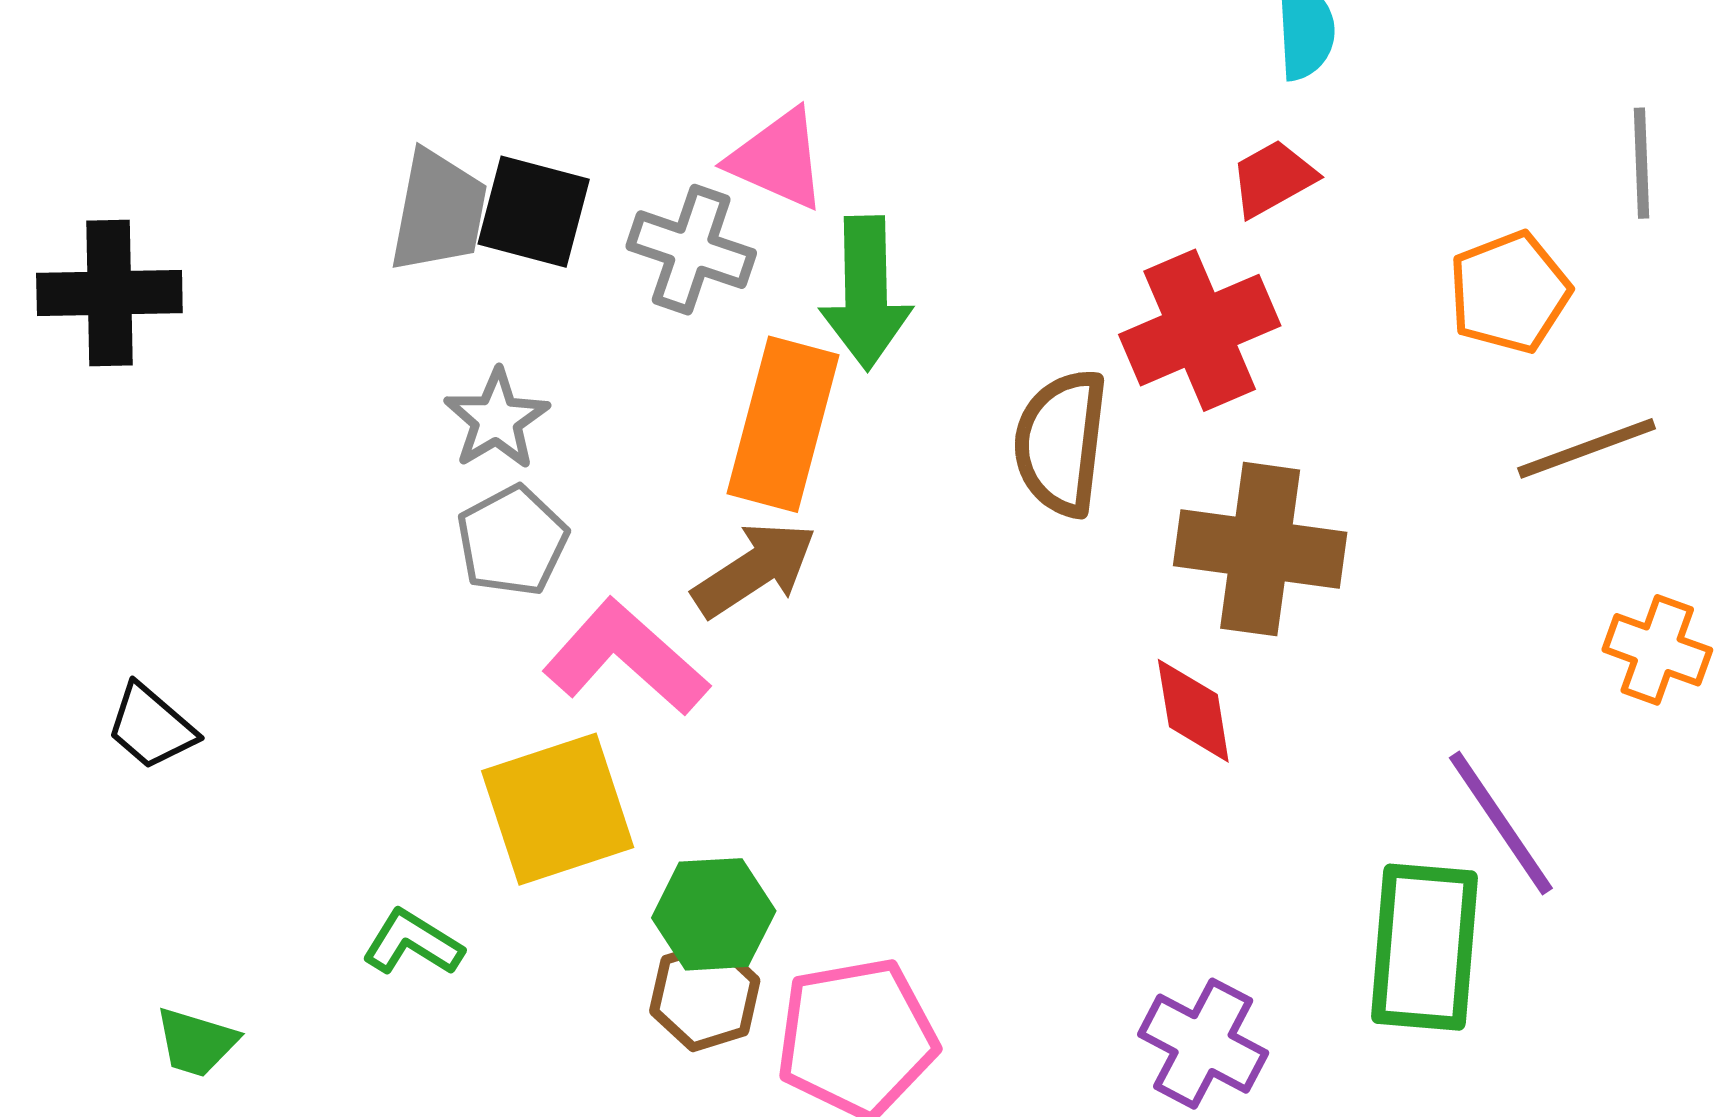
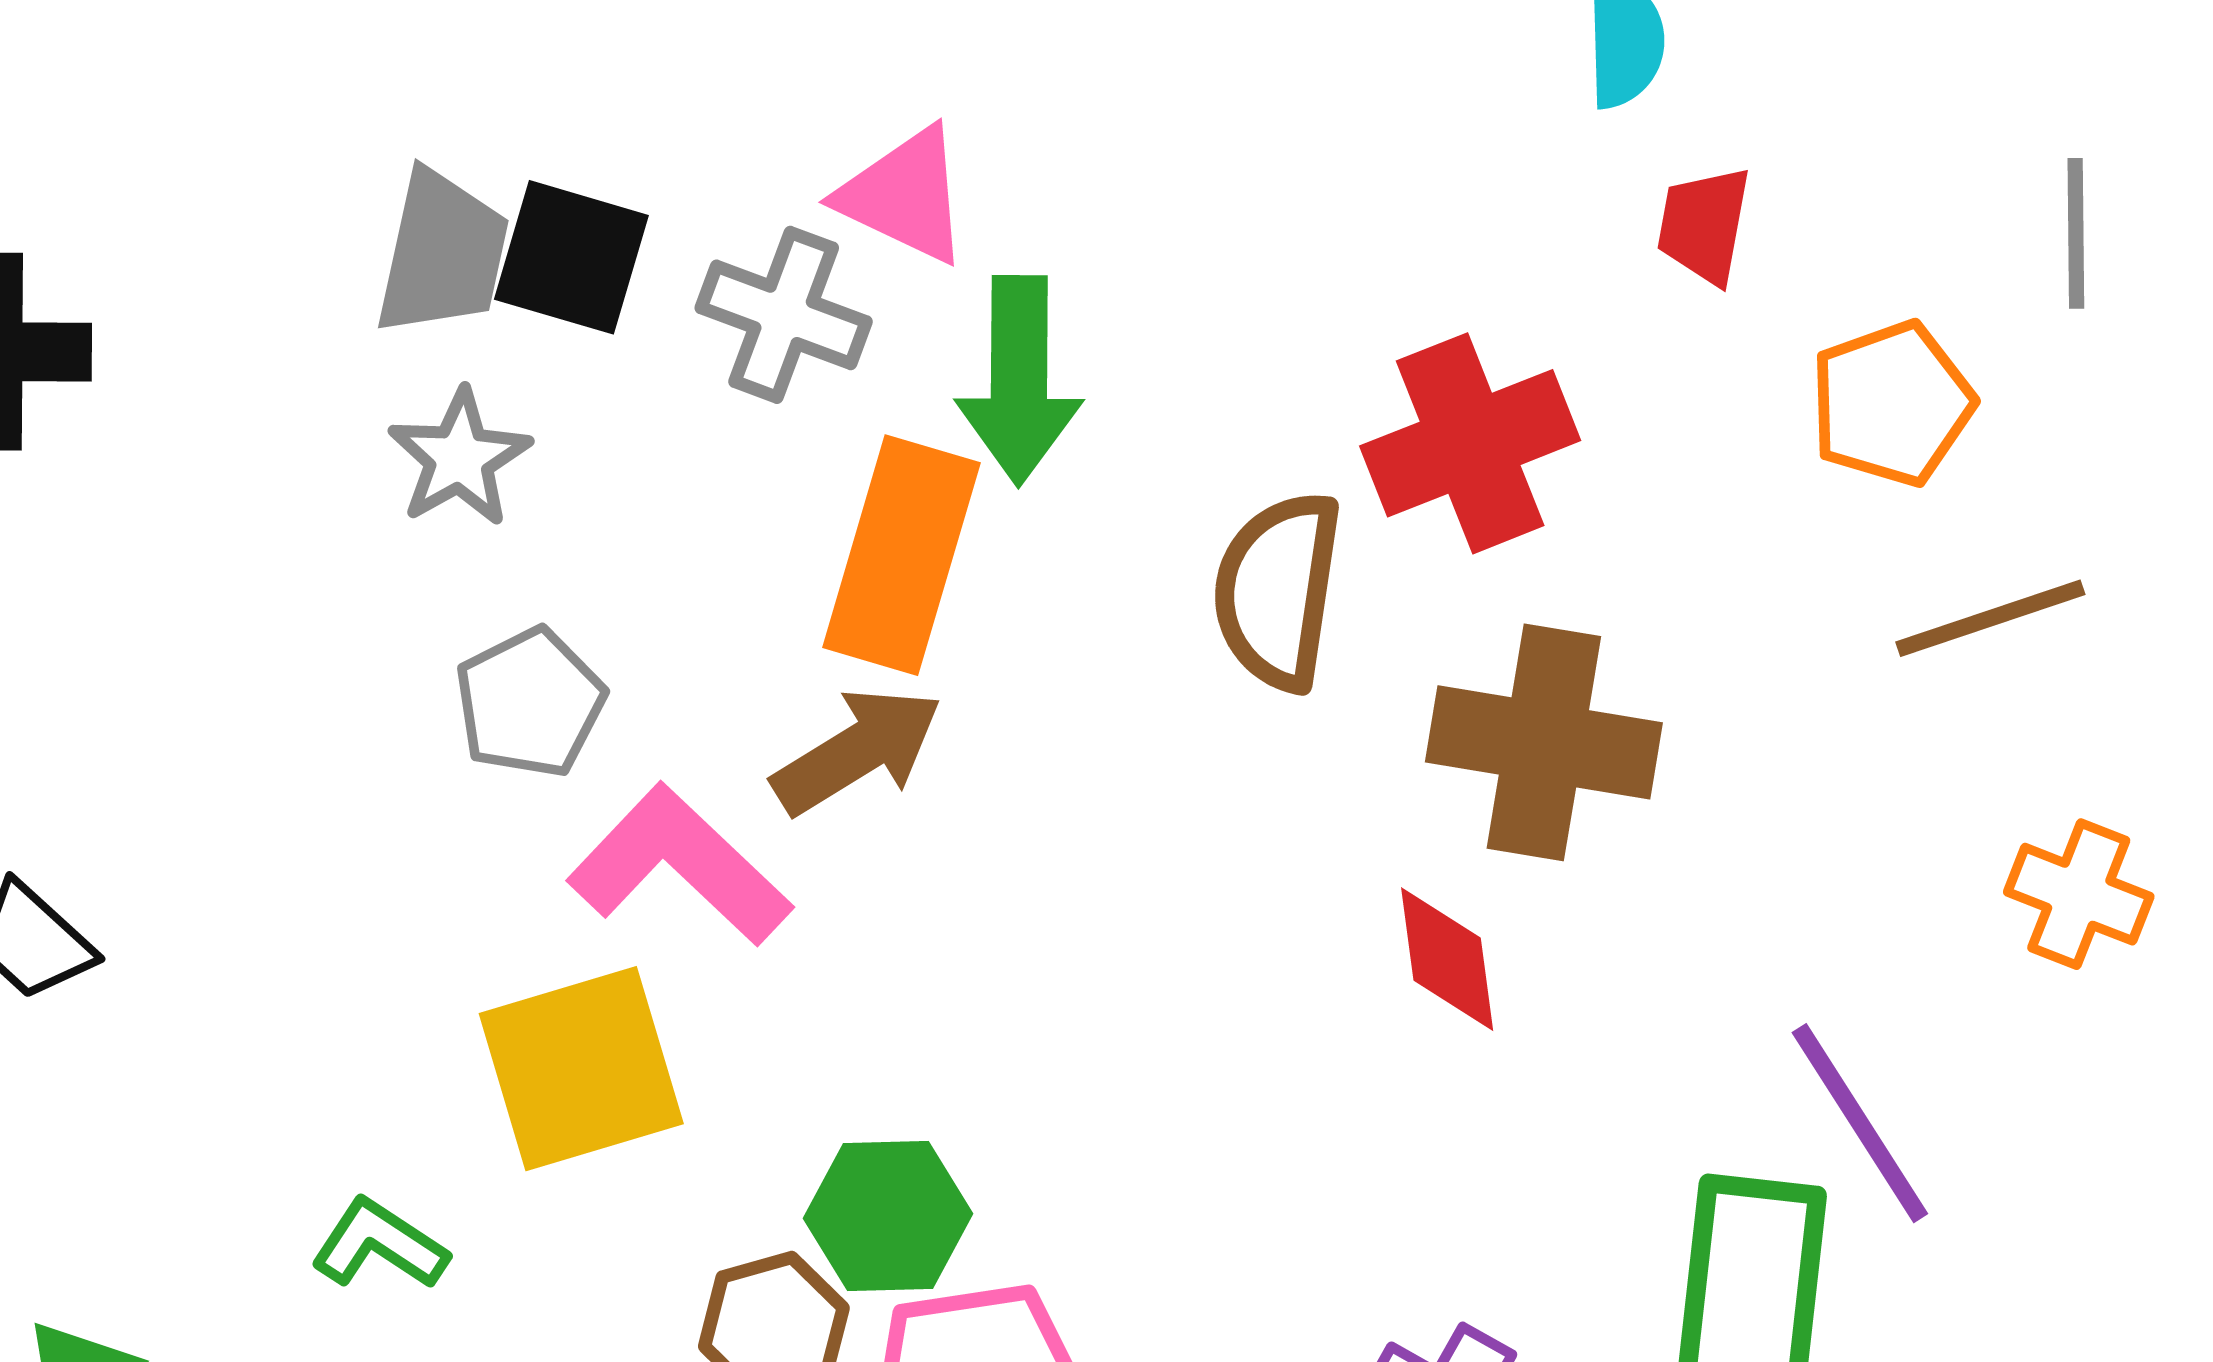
red trapezoid: (1273, 178) -> (1704, 225), moved, turned -52
gray star: (497, 419) -> (459, 458), moved
green hexagon: (714, 914) -> (888, 1216), moved

